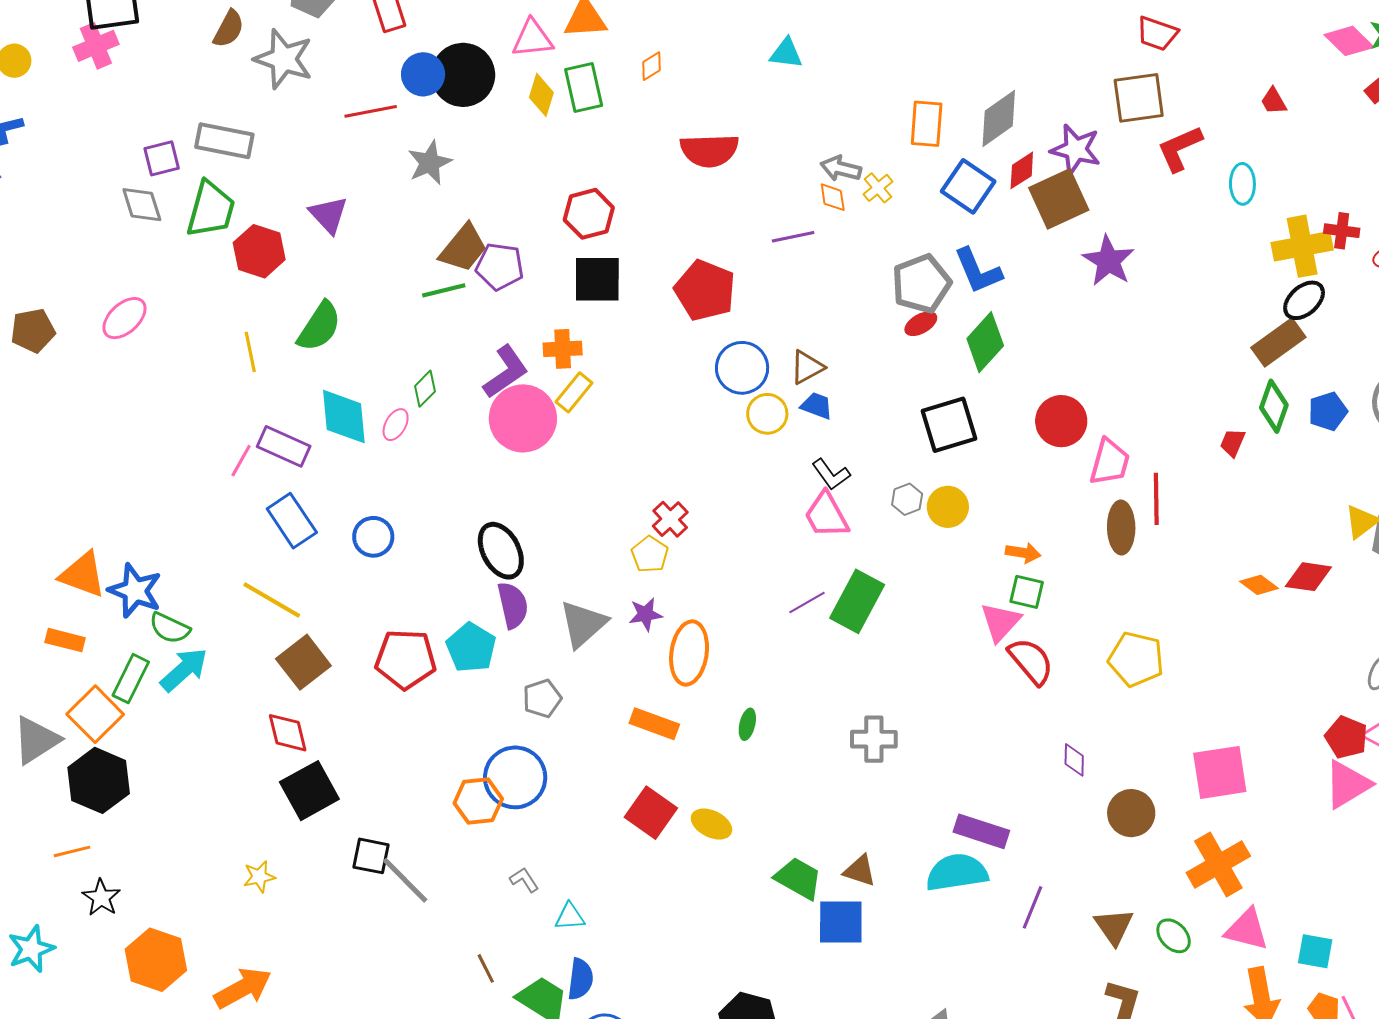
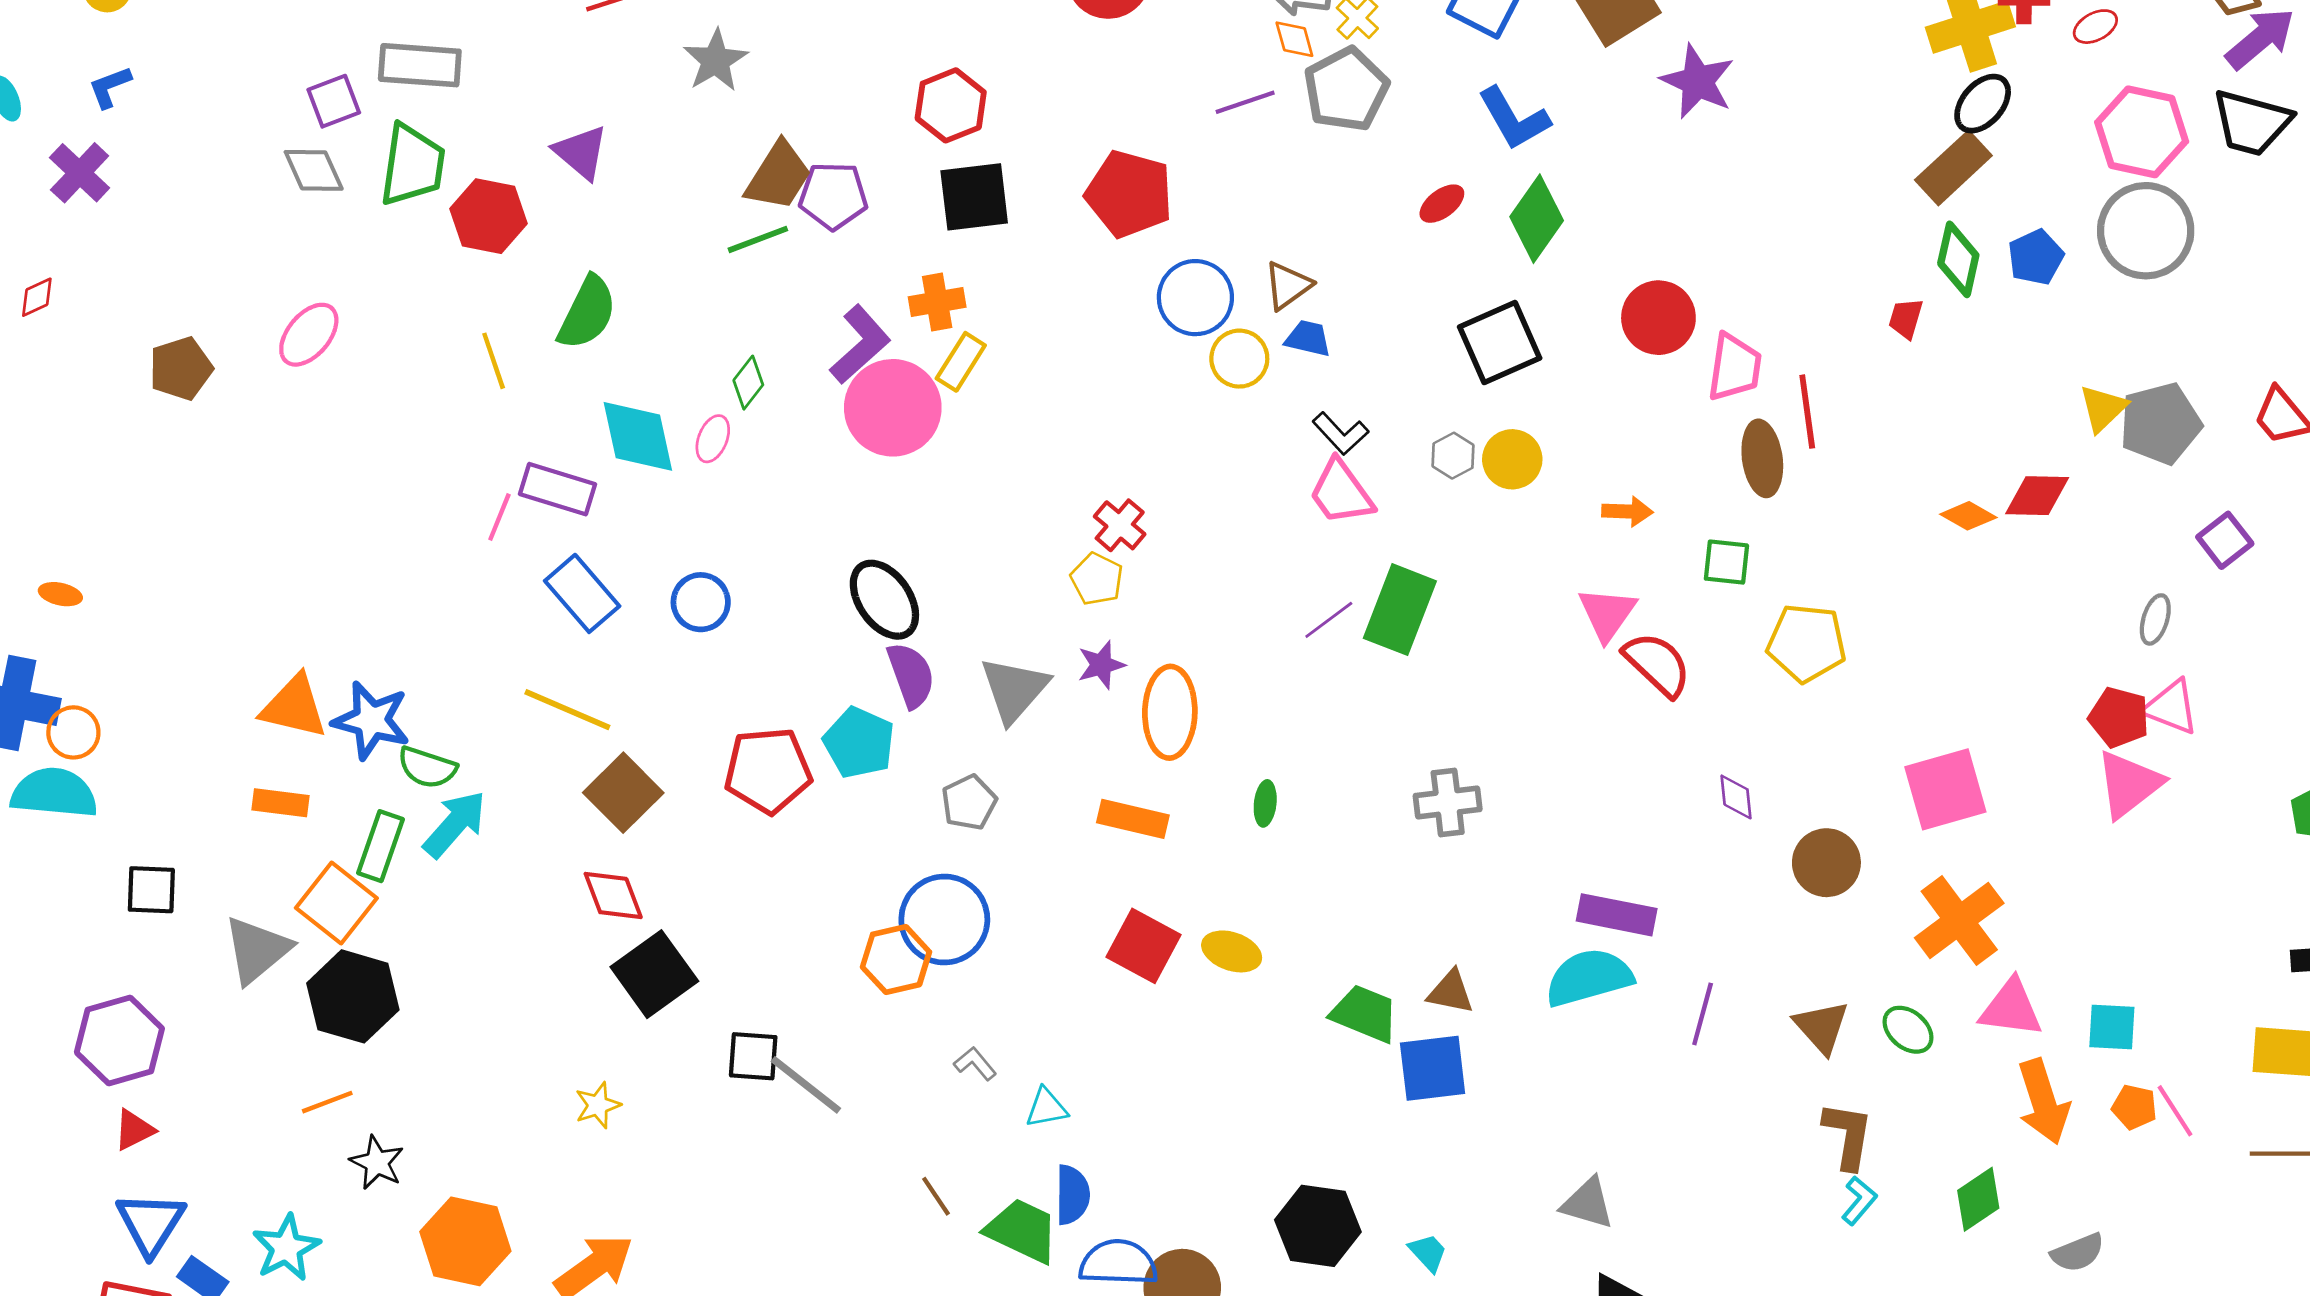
gray pentagon: (921, 284) -> (1346, 89), moved
green square: (1027, 592) -> (1726, 562), moved

